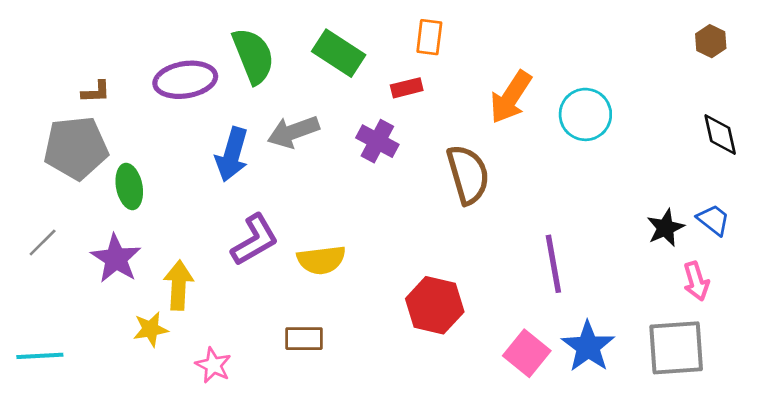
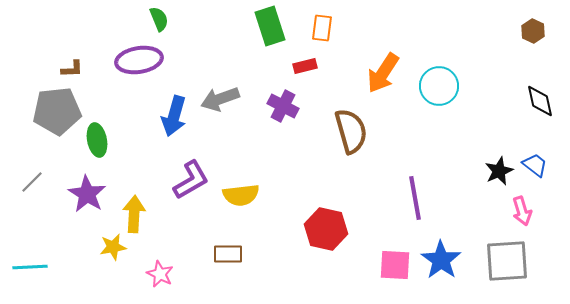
green rectangle: (339, 53) -> (270, 26), moved, turned 39
green semicircle: (253, 56) -> (159, 19), moved, size x0.6
pink square: (527, 353) -> (395, 265), turned -36

